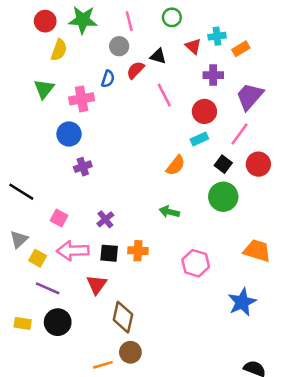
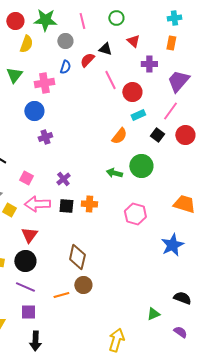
cyan cross: (217, 36) -> (174, 18), moved
gray circle: (119, 46) -> (65, 41), moved
orange rectangle: (241, 49) -> (171, 43), turned -48
red circle: (204, 111) -> (132, 92), moved
green circle: (223, 197) -> (141, 166), moved
red triangle: (97, 285) -> (29, 235), moved
purple line: (48, 288) -> (25, 287), moved

